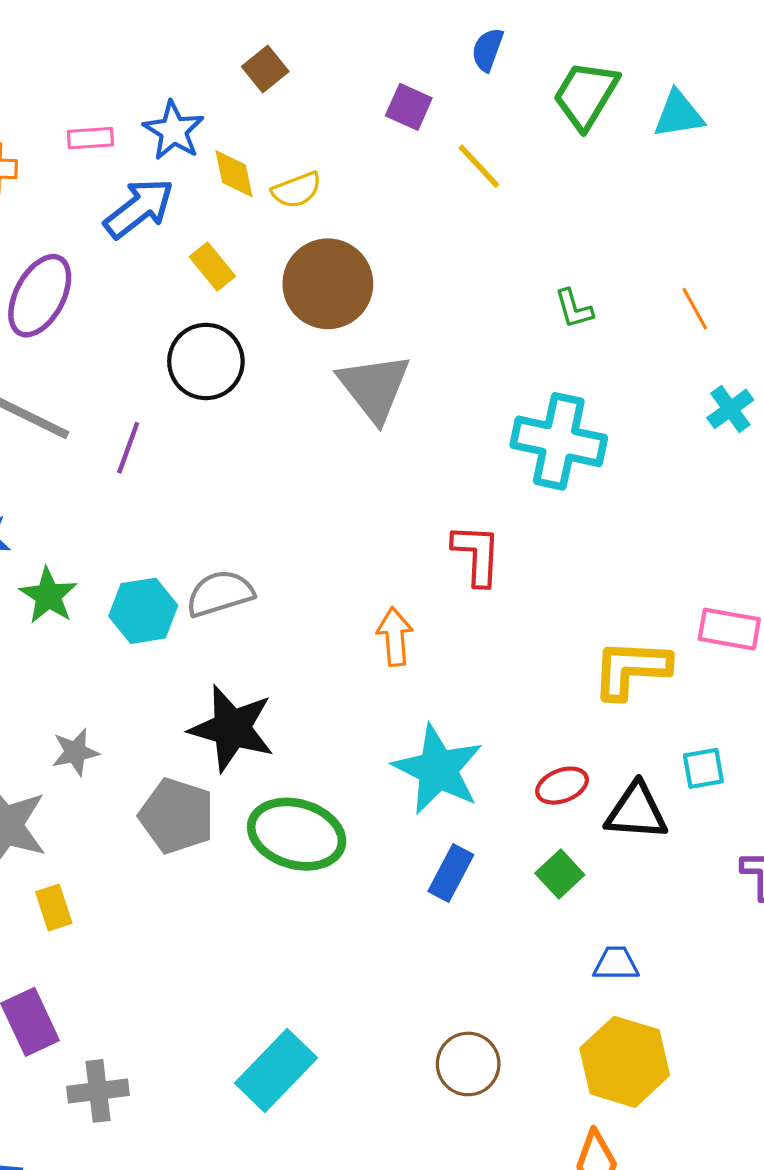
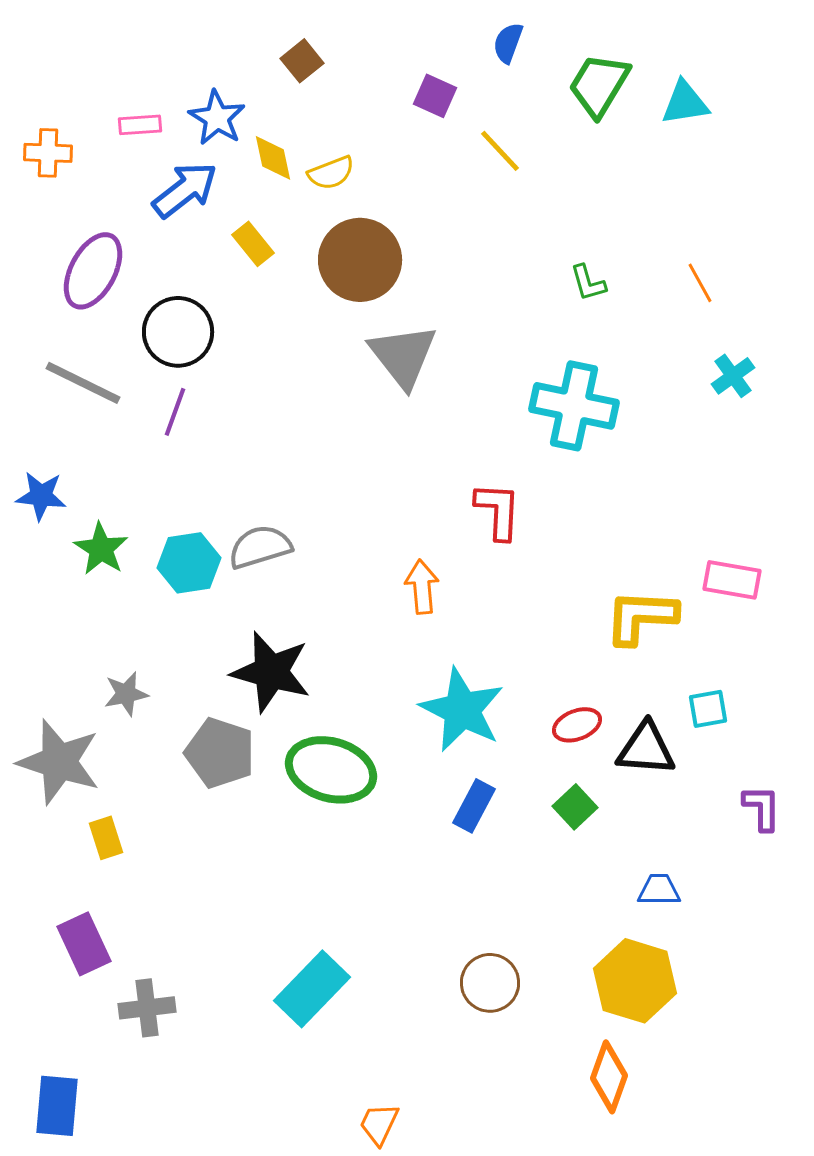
black circle: (206, 361) -> (178, 332), moved
blue trapezoid: (616, 964) -> (659, 890), moved

